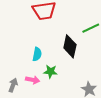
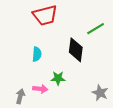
cyan semicircle: (37, 54) -> (37, 54), moved

